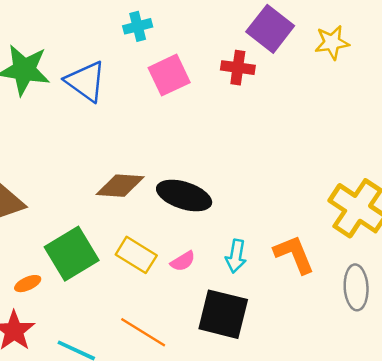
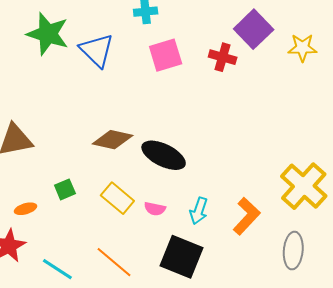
green square: (72, 254) -> (65, 189), size x0.5
orange L-shape: (294, 254) -> (247, 216), turned 57
pink semicircle: (183, 261) -> (155, 209), turned 35

